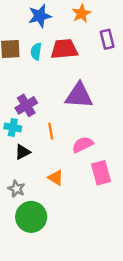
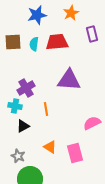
pink semicircle: (83, 145) -> (92, 123), moved
pink rectangle: (101, 173) -> (75, 153), moved

